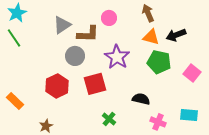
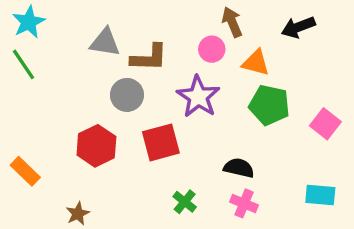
brown arrow: (148, 13) -> (232, 22), moved
pink circle: (109, 18) -> (212, 49), moved
gray triangle: (62, 25) -> (105, 42), turned 42
black arrow: (176, 35) -> (298, 27), moved
pink cross: (158, 122) -> (244, 203), moved

